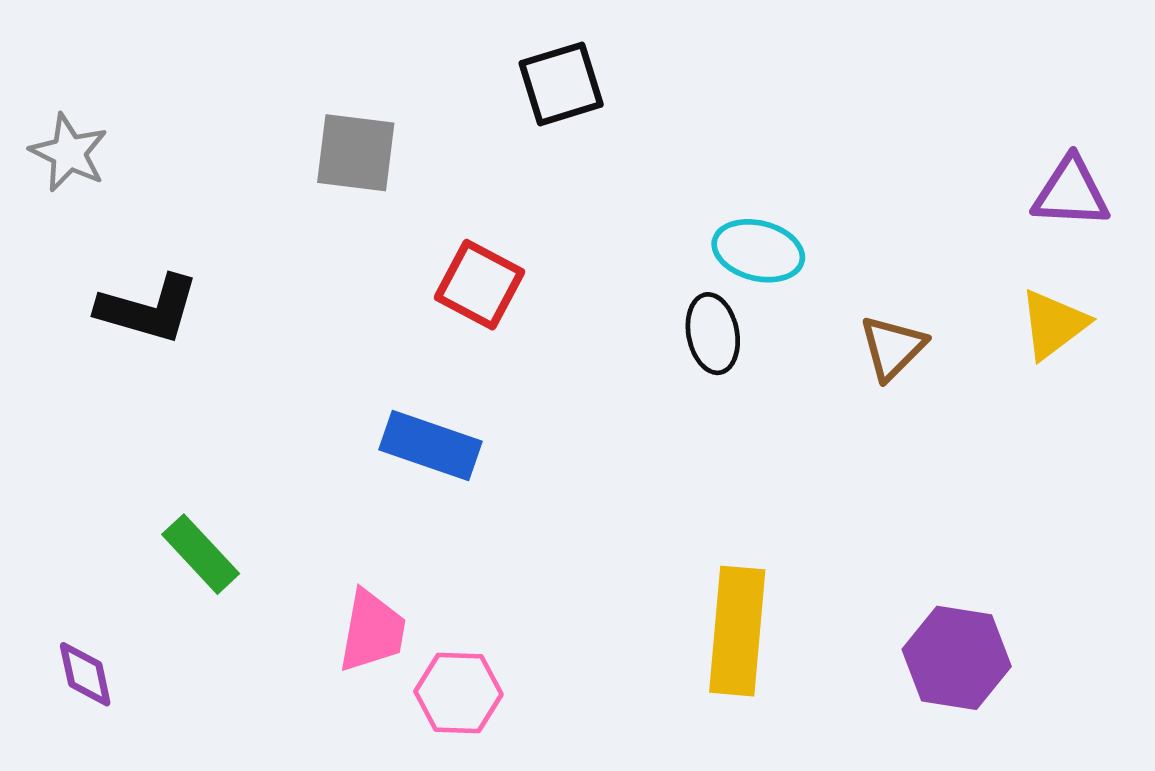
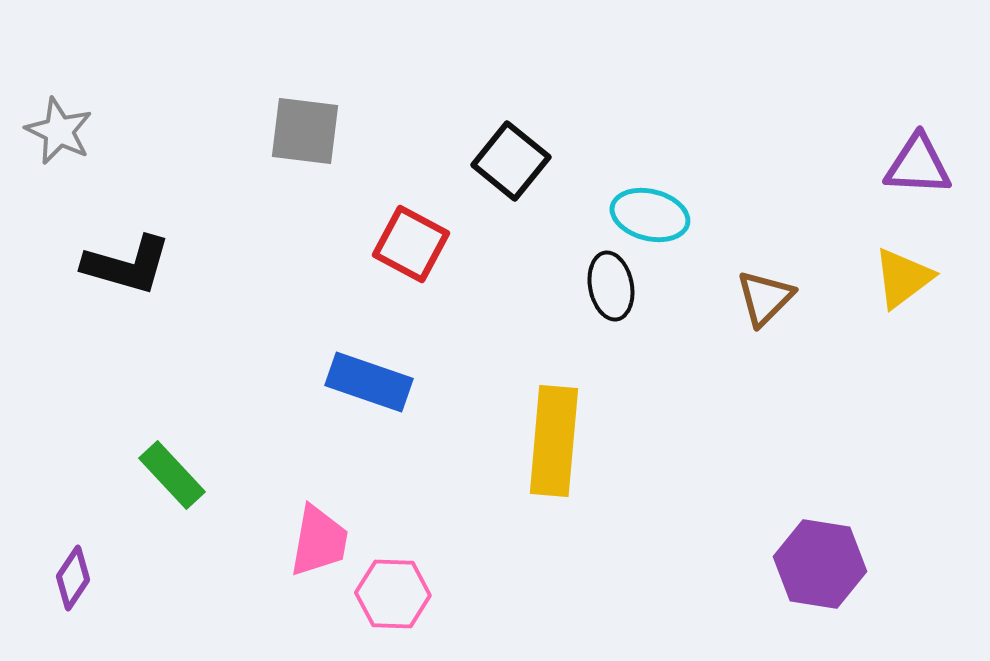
black square: (561, 84) -> (511, 161), moved, turned -34
yellow rectangle: (737, 631) -> (554, 441), moved
purple diamond: (85, 674) -> (73, 578), turned 46

